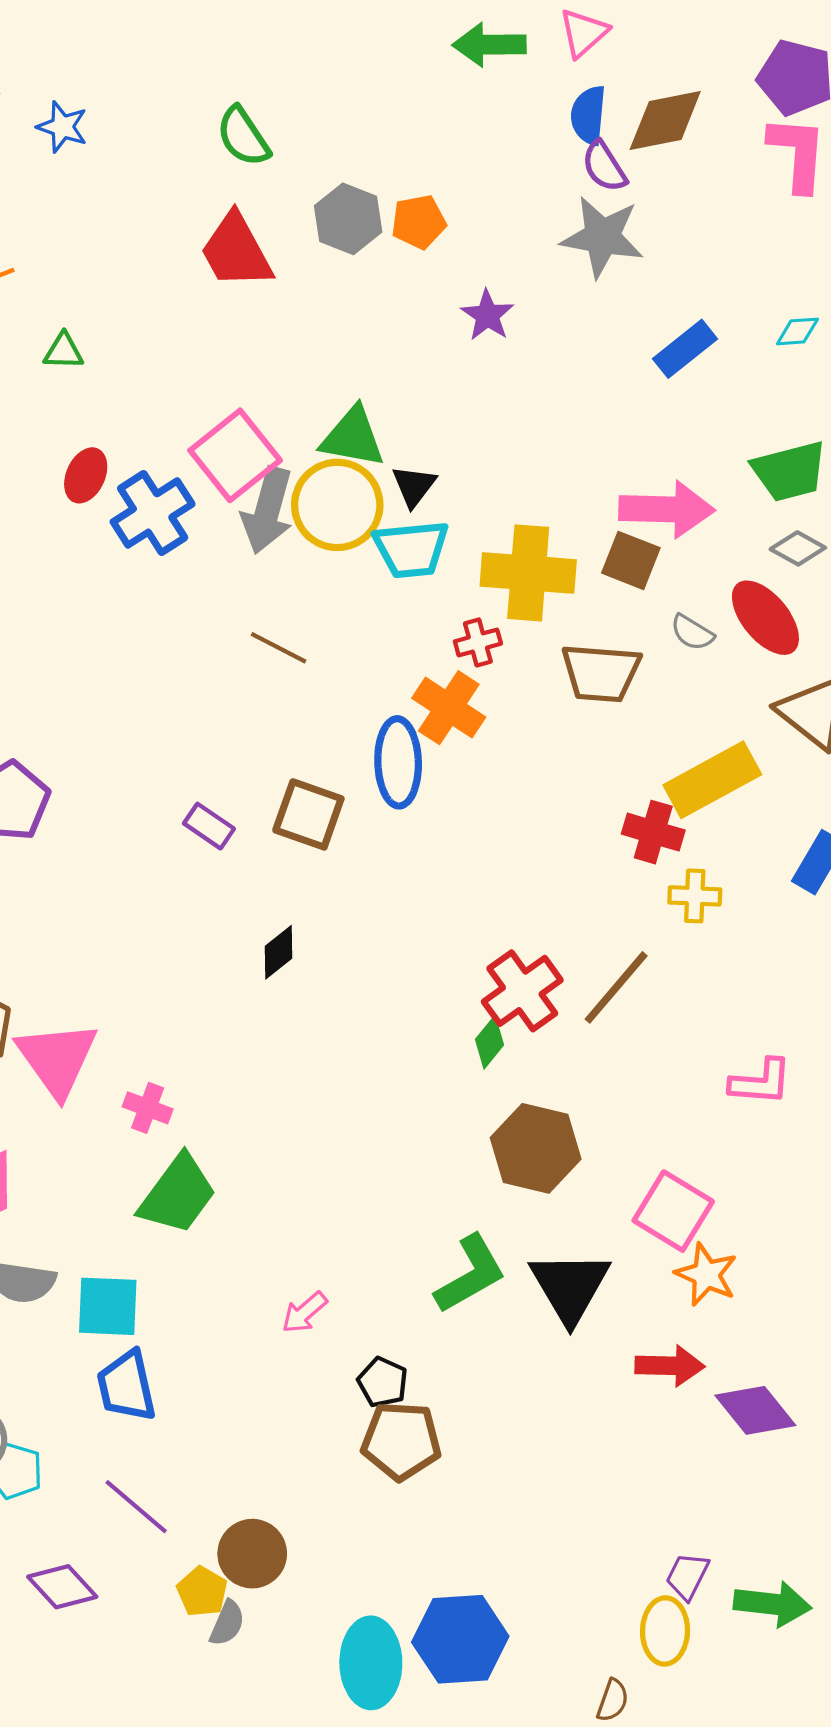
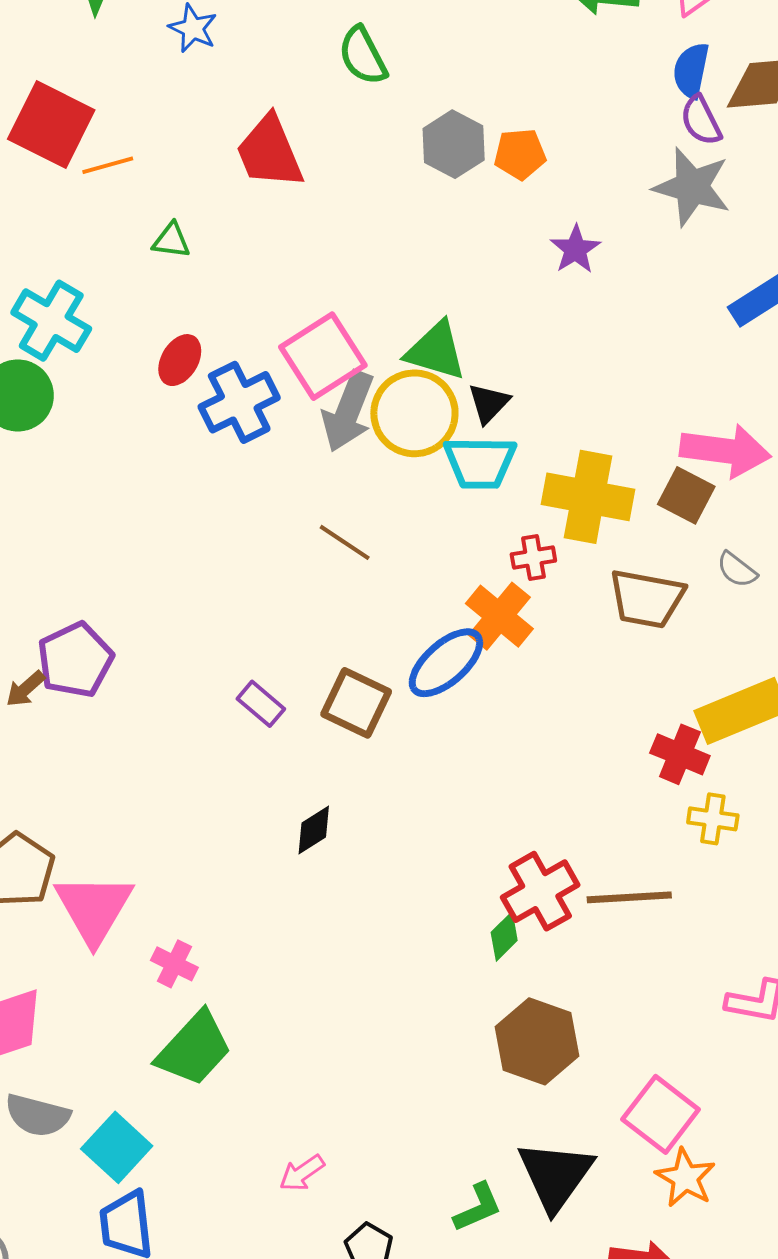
red trapezoid: (236, 251) -> (269, 152), moved
blue ellipse: (398, 762) -> (446, 663), turned 44
brown line: (616, 987) -> (629, 897), turned 40
green L-shape: (470, 1274) -> (478, 1207), moved, size x0.7
cyan square: (108, 1306) -> (117, 1147), turned 34

